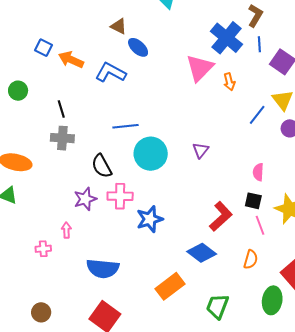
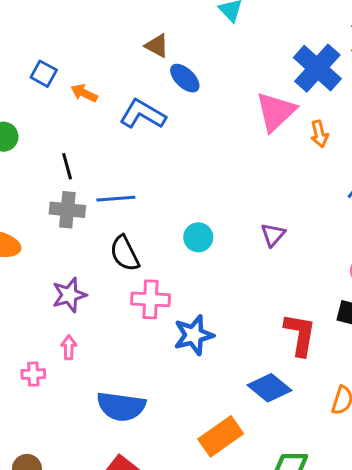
orange arrow: (71, 60) -> (84, 93), size x0.7
blue line: (126, 126) -> (116, 199), moved
cyan circle: (151, 154) -> (198, 237), size x0.6
purple star: (85, 199) -> (69, 295), moved
red L-shape: (221, 216) -> (300, 335), turned -40

